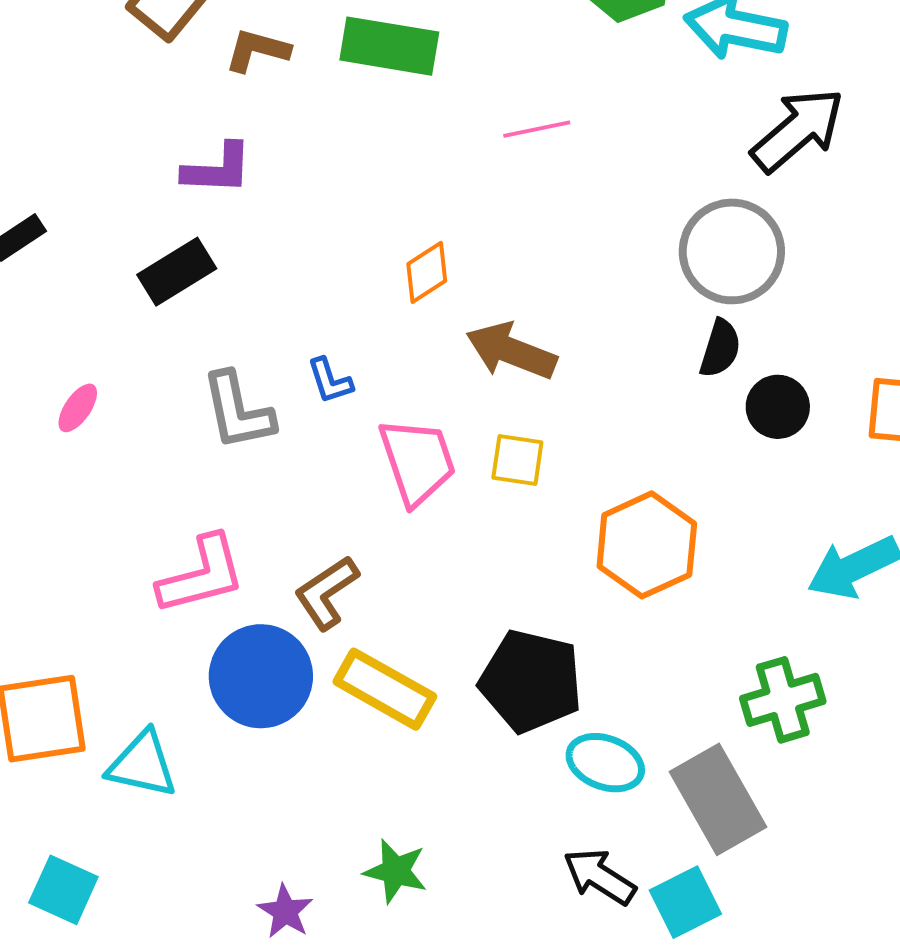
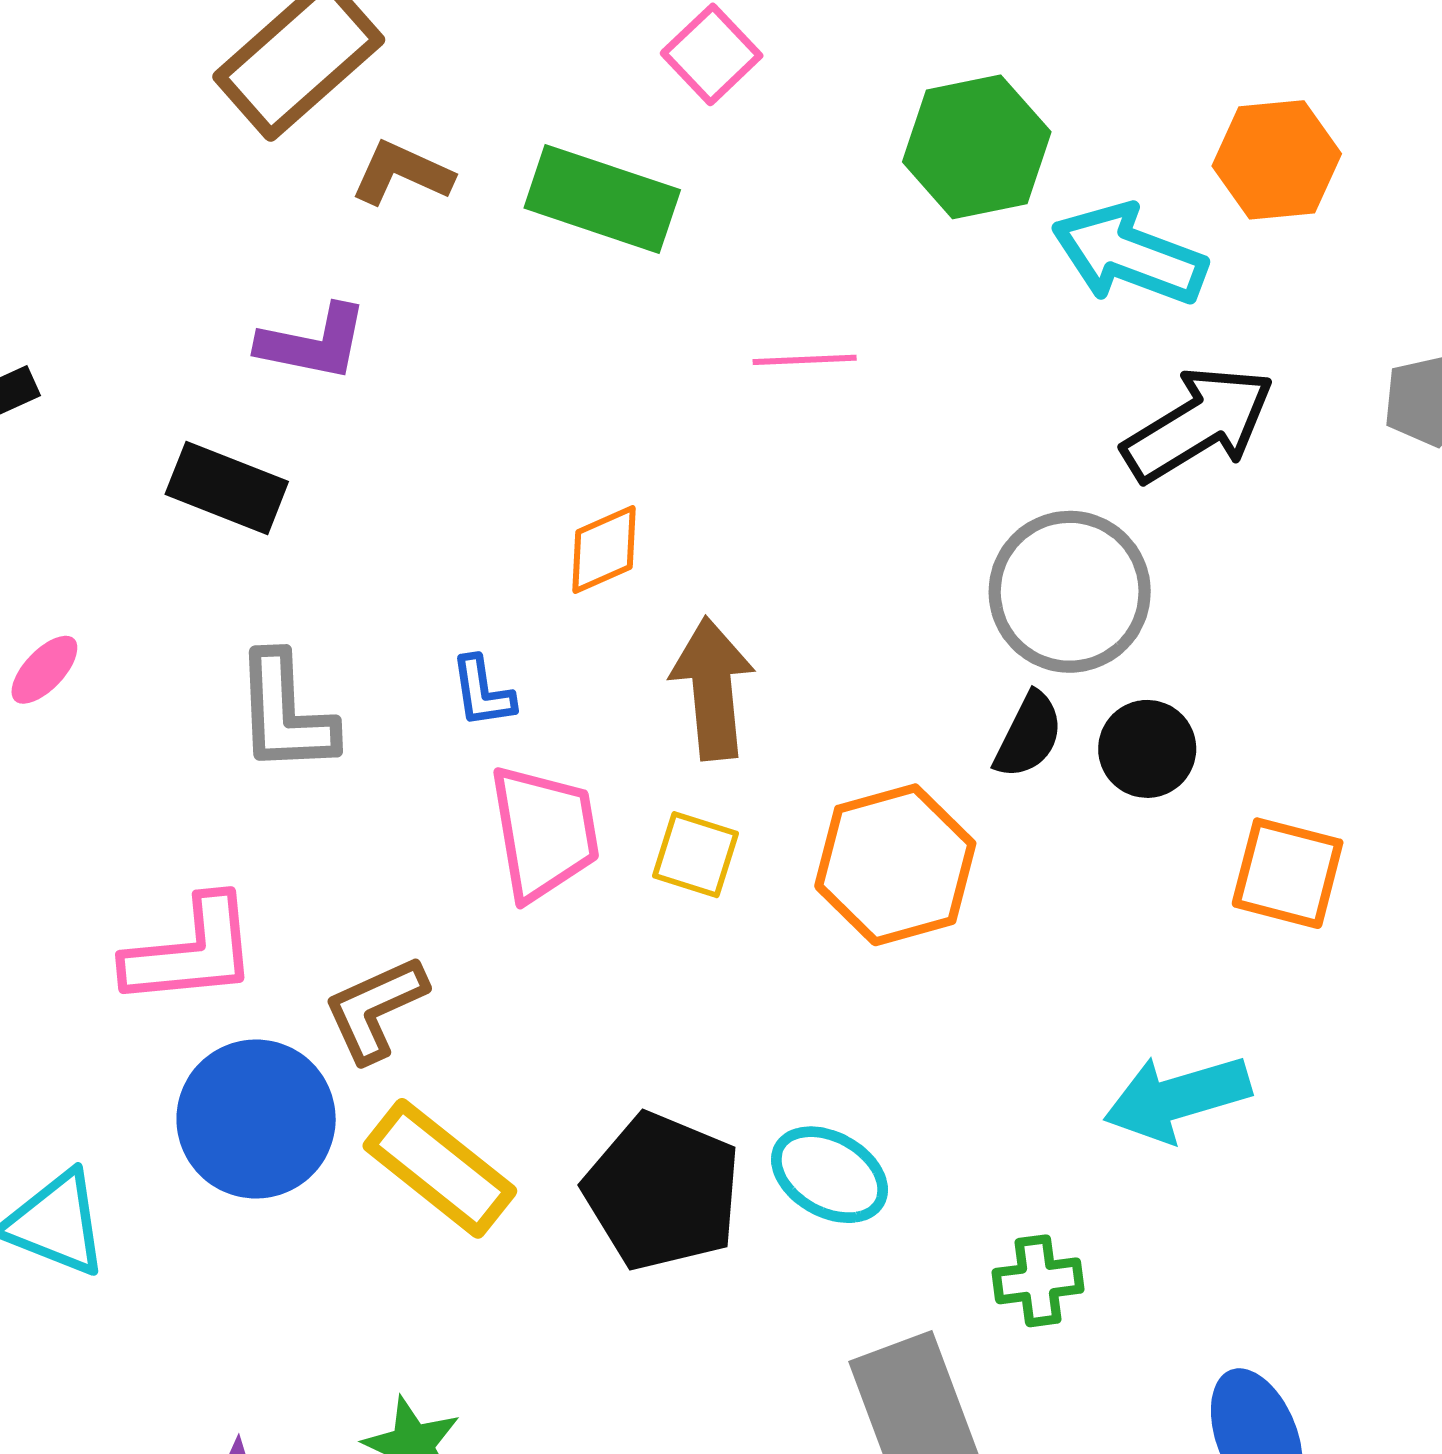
black rectangle: (177, 272) -> (227, 488), turned 44
brown arrow: (511, 351) -> (712, 689), turned 54
blue L-shape: (330, 381) -> (482, 692), moved
black circle: (778, 407) -> (1147, 749), moved
orange hexagon: (647, 545) -> (895, 865), moved
green cross: (783, 700) -> (1038, 1281), size x0.7
cyan ellipse: (605, 763) -> (829, 1175), moved

